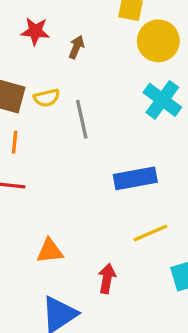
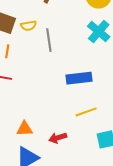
orange triangle: (50, 251) -> (25, 129), moved
red arrow: (107, 278) -> (58, 138), turned -120

